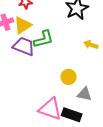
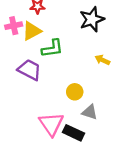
purple trapezoid: (24, 46) -> (29, 70), moved
pink triangle: (50, 109) -> (51, 124), turned 30

